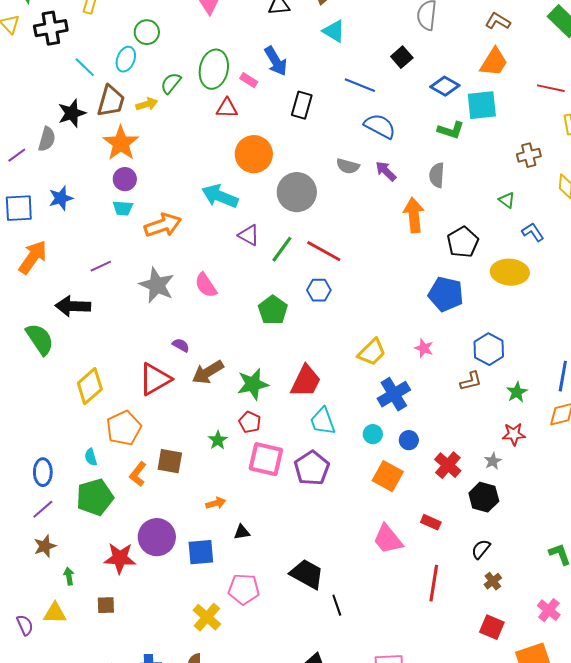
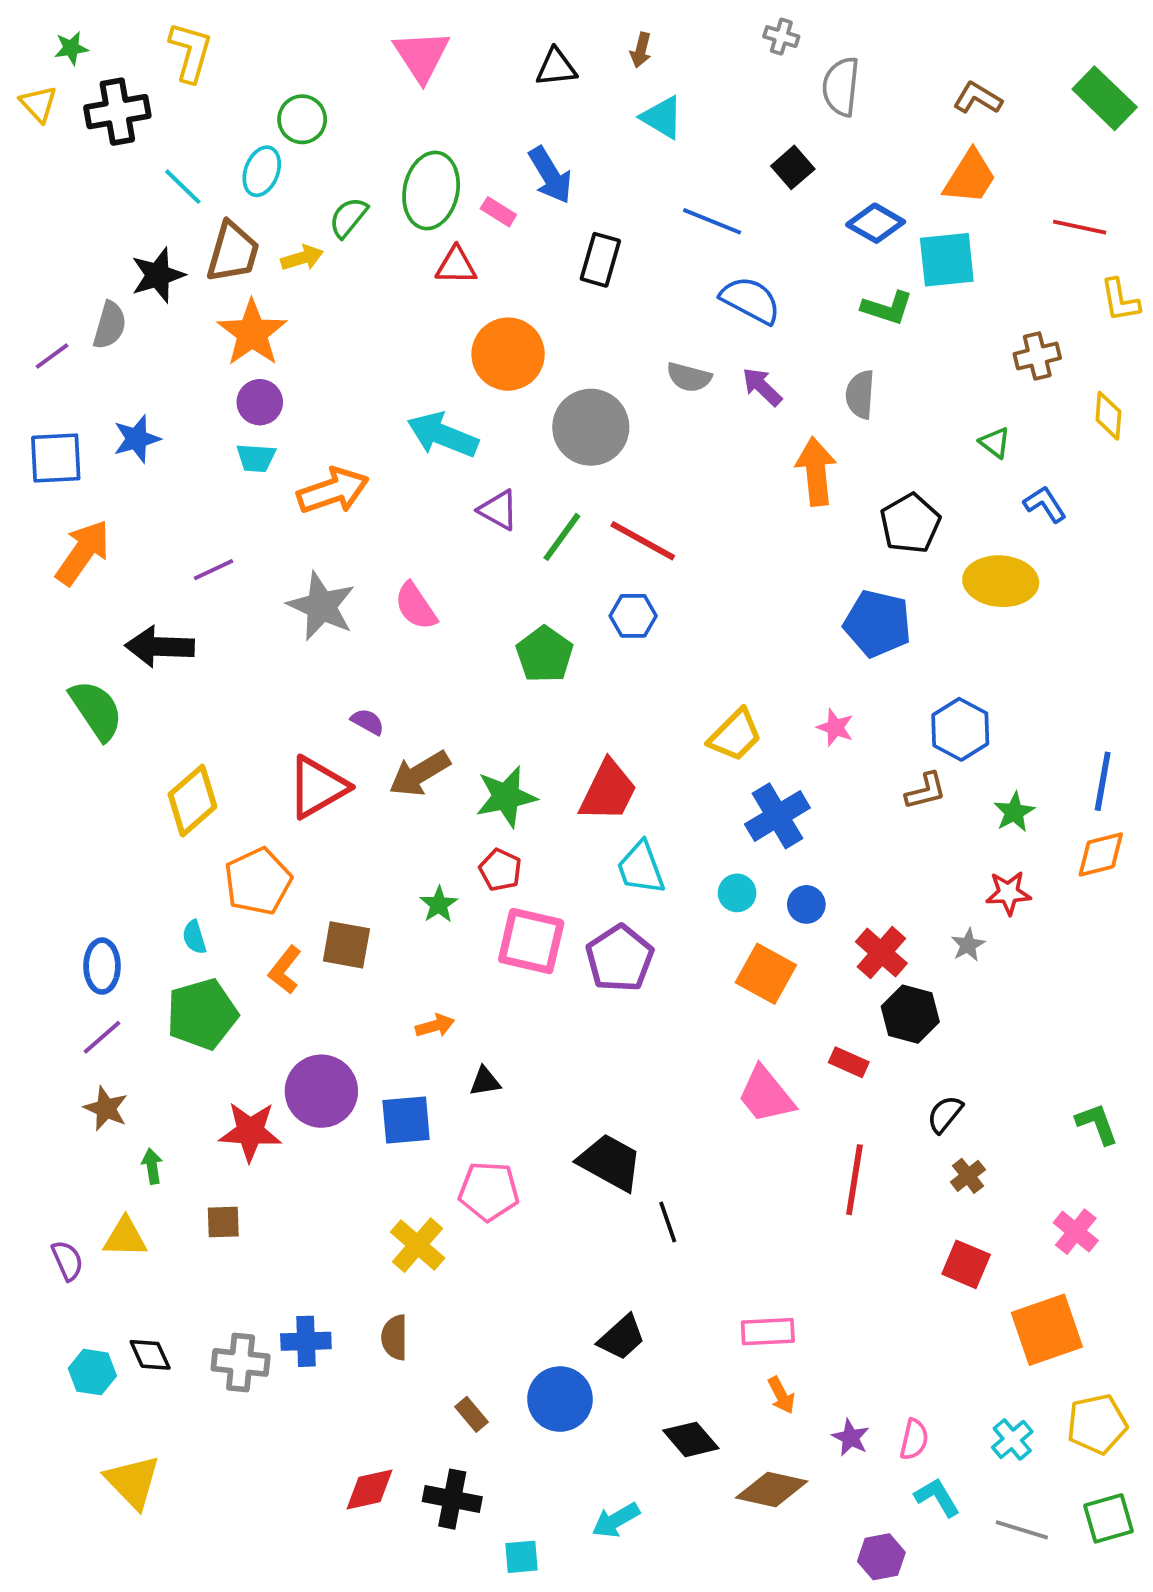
black hexagon: (484, 497) -> (910, 1014), moved
brown star: (45, 546) -> (106, 1108), turned -30

